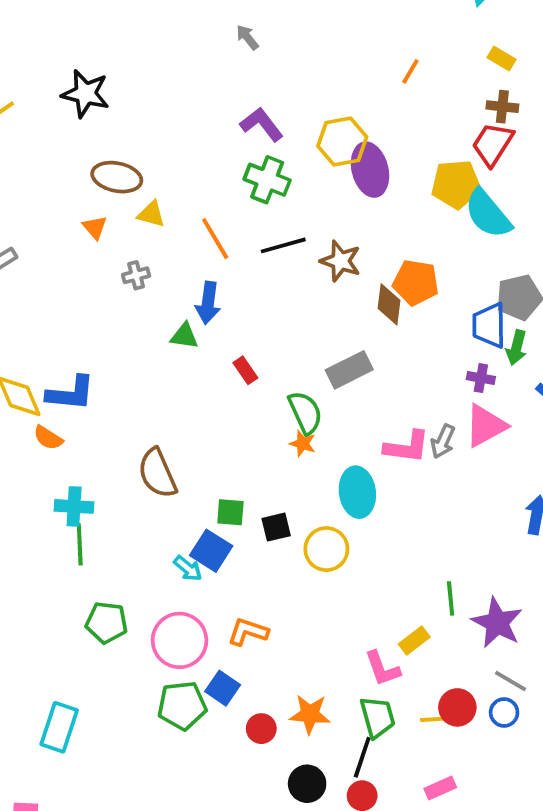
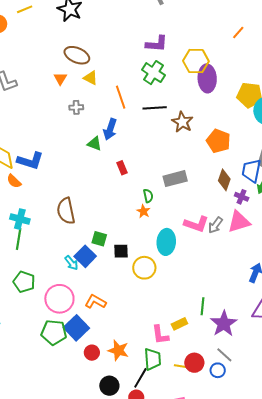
purple L-shape: (262, 124) -> (157, 44), turned 120
brown diamond: (389, 304) -> (224, 180), moved
green semicircle: (305, 413) -> (148, 196), size x0.6
blue square: (223, 688) -> (76, 328), size x1.4

